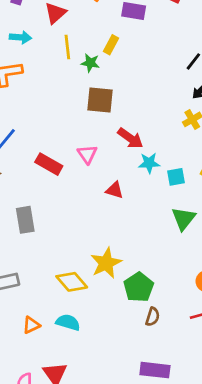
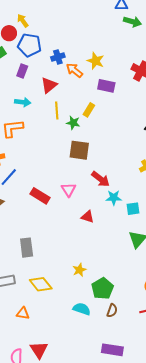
gray rectangle: (25, 220) -> (27, 248), moved
yellow star: (106, 263) -> (79, 270), size x0.6
yellow diamond: (72, 282) -> (41, 284), moved
cyan semicircle: (68, 322) -> (82, 309), moved
orange triangle: (31, 325) -> (23, 313), turned 32

